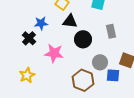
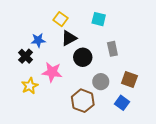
black triangle: (70, 21) -> (69, 38), turned -35
yellow star: (27, 75) -> (30, 86), moved
blue square: (113, 75) -> (122, 103), moved, turned 32

